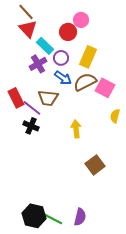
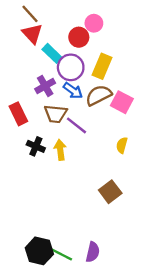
purple circle: (61, 58) -> (71, 67), size x1.5
purple cross: (38, 64) -> (45, 86), moved
purple line: (32, 108) -> (76, 125), moved
yellow semicircle: (115, 116) -> (122, 145), moved
yellow arrow: (76, 129) -> (60, 150), moved

